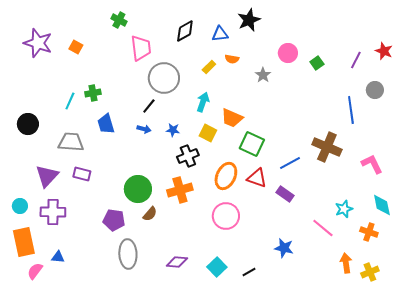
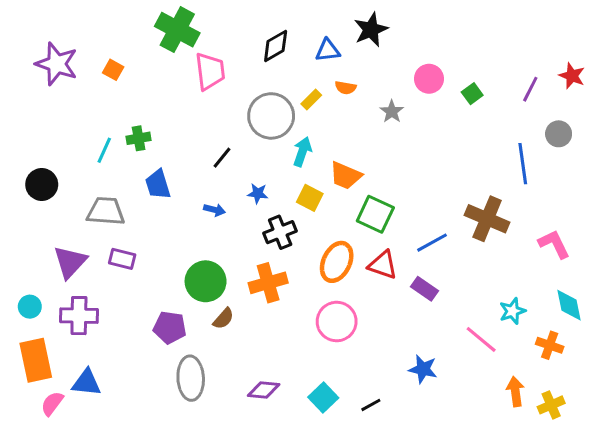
green cross: (119, 20) -> (177, 30), size x1.8
gray circle: (164, 78) -> (271, 116), moved
blue arrow: (144, 129) -> (214, 210), moved
blue triangle: (58, 257) -> (86, 383), size x1.5

